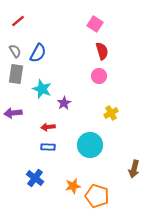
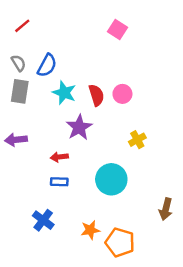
red semicircle: (102, 51) -> (96, 95), moved
cyan star: (42, 89) -> (64, 93), moved
purple star: (64, 103) -> (79, 127), size x1.5

